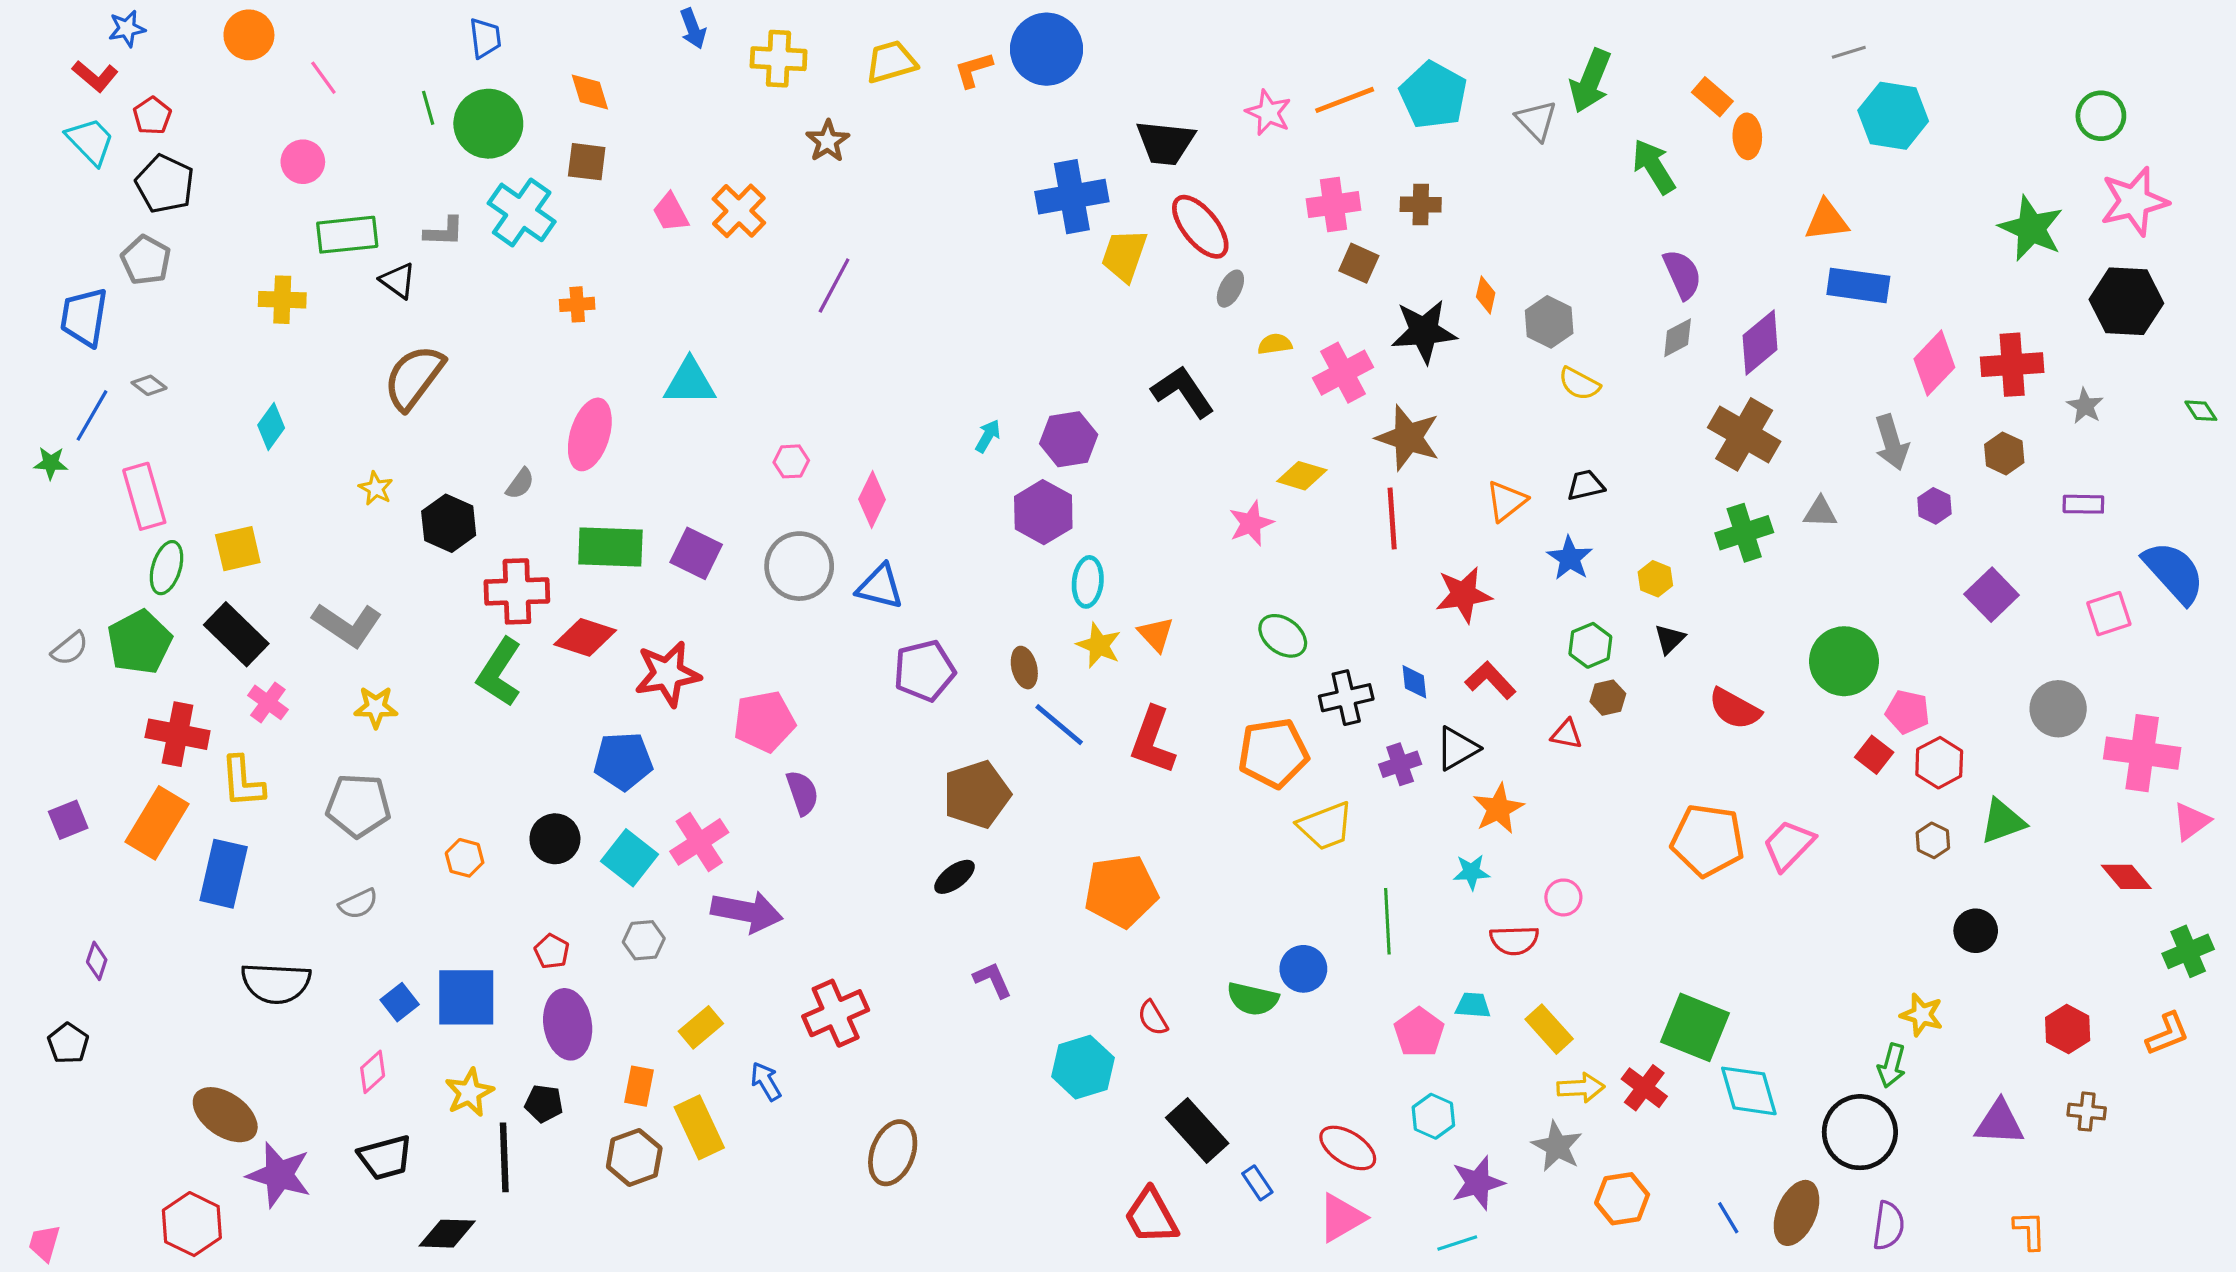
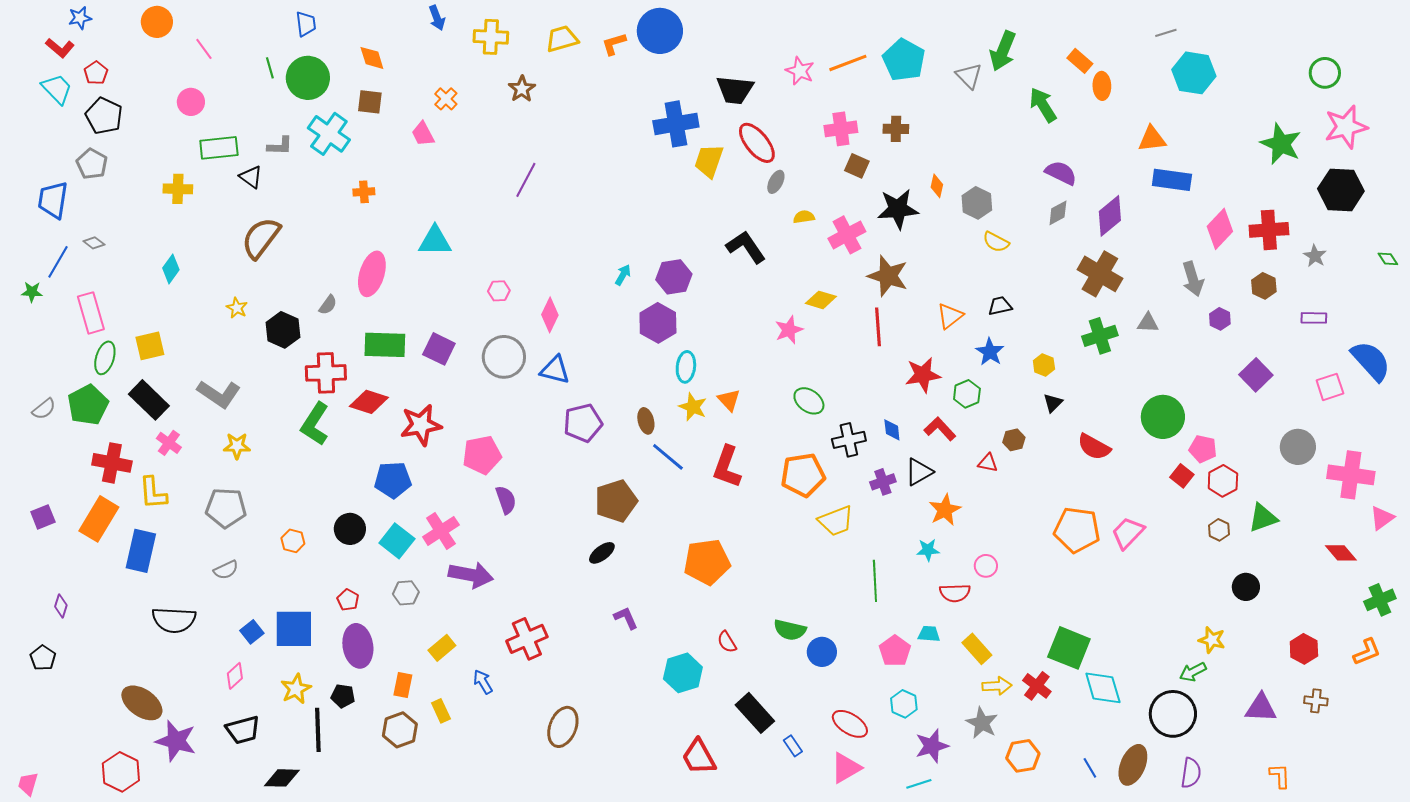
orange cross: (739, 211) -> (446, 99), moved, size x0.7
purple semicircle: (1682, 274) -> (1061, 173), turned -40
green hexagon: (1590, 645) -> (967, 394), moved
blue circle: (1303, 969) -> (822, 652), moved
green arrow: (1892, 1066) -> (1193, 672), turned 48
yellow rectangle: (699, 1127) -> (441, 711), size x0.6
red trapezoid: (1151, 1216) -> (699, 757), moved

